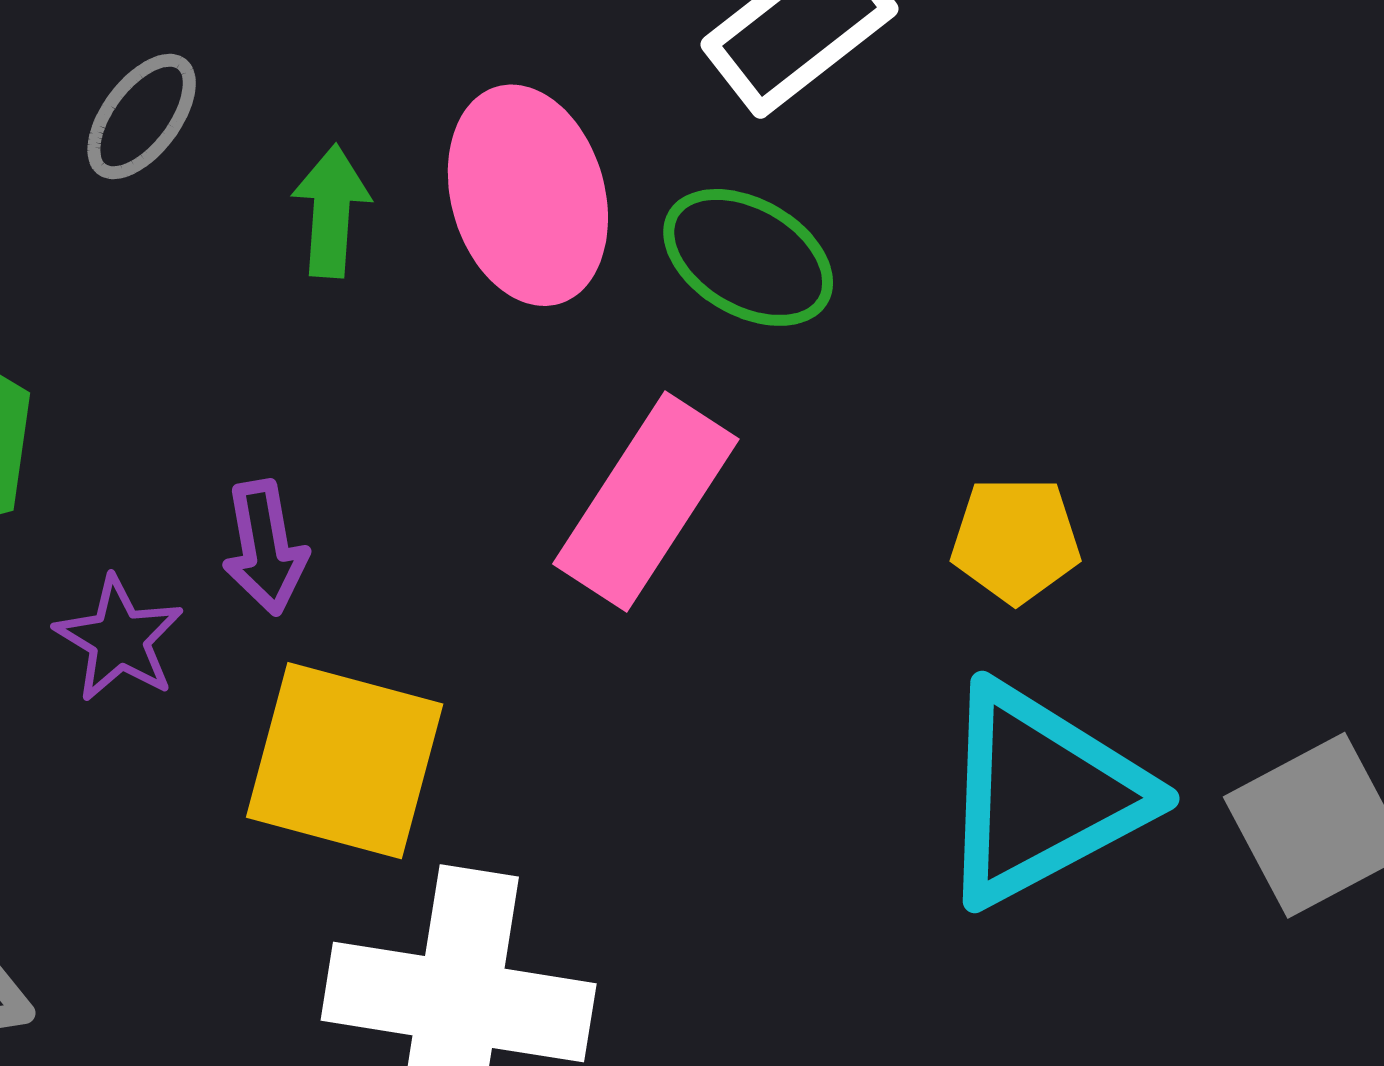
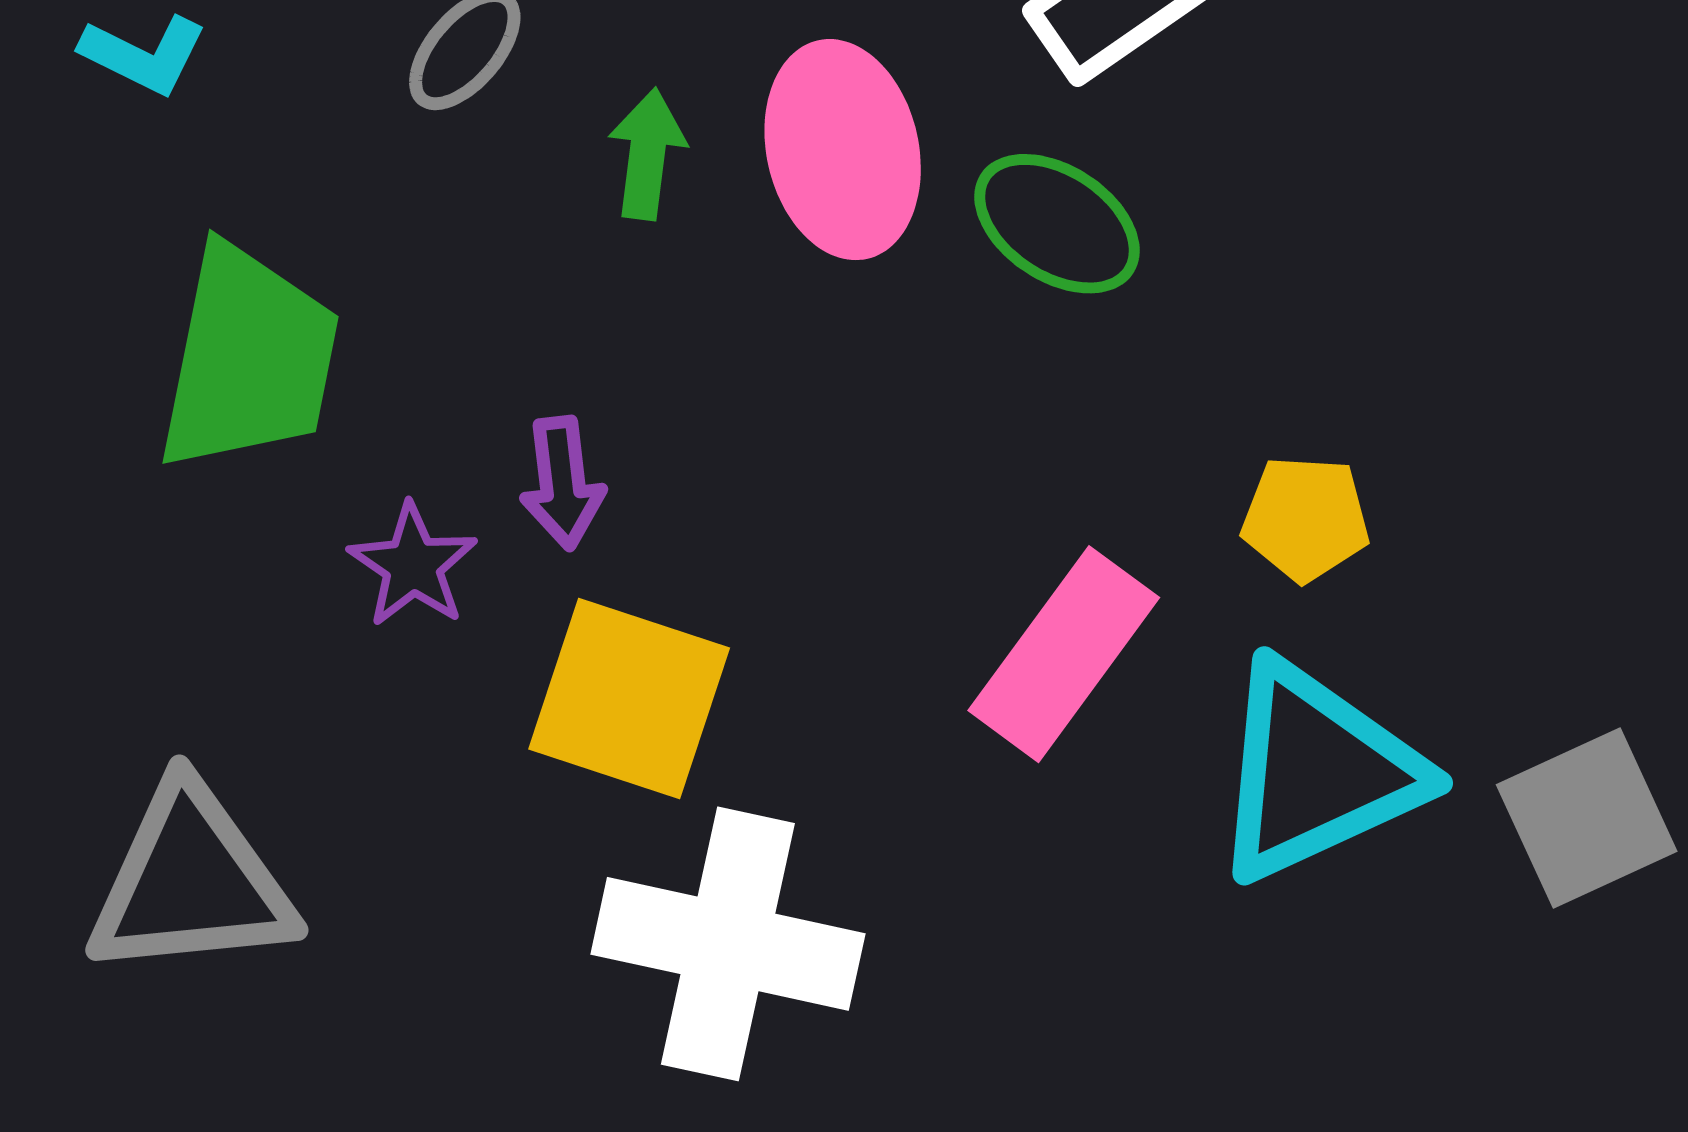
pink rectangle: (646, 501) -> (1064, 654), moved

